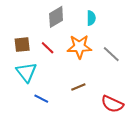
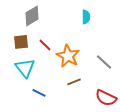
gray diamond: (56, 17) -> (32, 16), moved
orange star: (79, 47) -> (68, 56), moved, turned 30
gray line: (111, 54) -> (104, 62), moved

